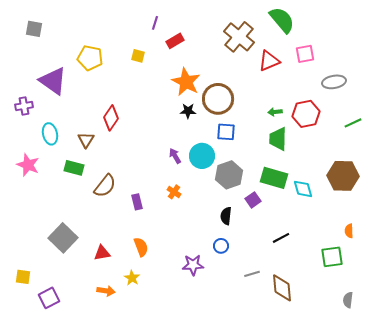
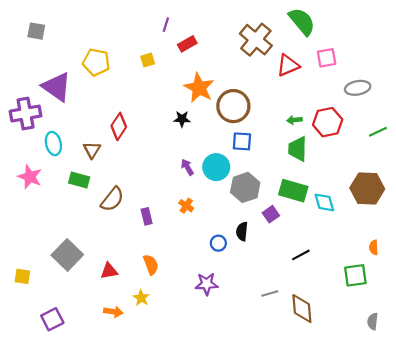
yellow square: (138, 56) -> (148, 60), turned -32
purple cross: (24, 106) -> (26, 114), size x1.6
black star: (188, 111) -> (182, 119), moved
blue circle: (221, 246) -> (218, 243), moved
yellow square: (23, 277) -> (22, 276), moved

